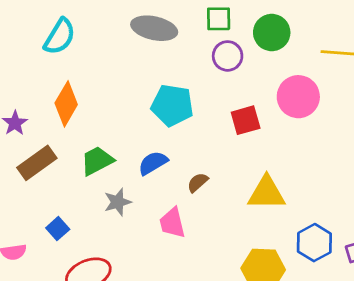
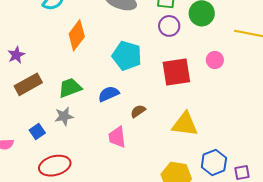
pink circle: (298, 97) -> (215, 60), size x0.6
orange diamond: (66, 104) -> (77, 35), moved
red square: (246, 120) -> (176, 72), size x1.4
gray star: (118, 202) -> (64, 116), moved

